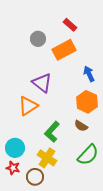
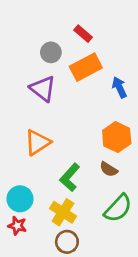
red rectangle: (70, 25) -> (83, 34), moved
blue arrow: (89, 74) -> (119, 87), moved
purple triangle: (42, 83) -> (43, 89), moved
brown circle: (35, 177) -> (67, 242), moved

